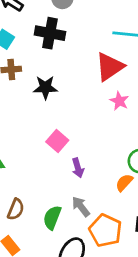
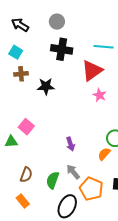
black cross: (50, 33) -> (62, 49), moved
pink square: (57, 141) -> (26, 127), moved

